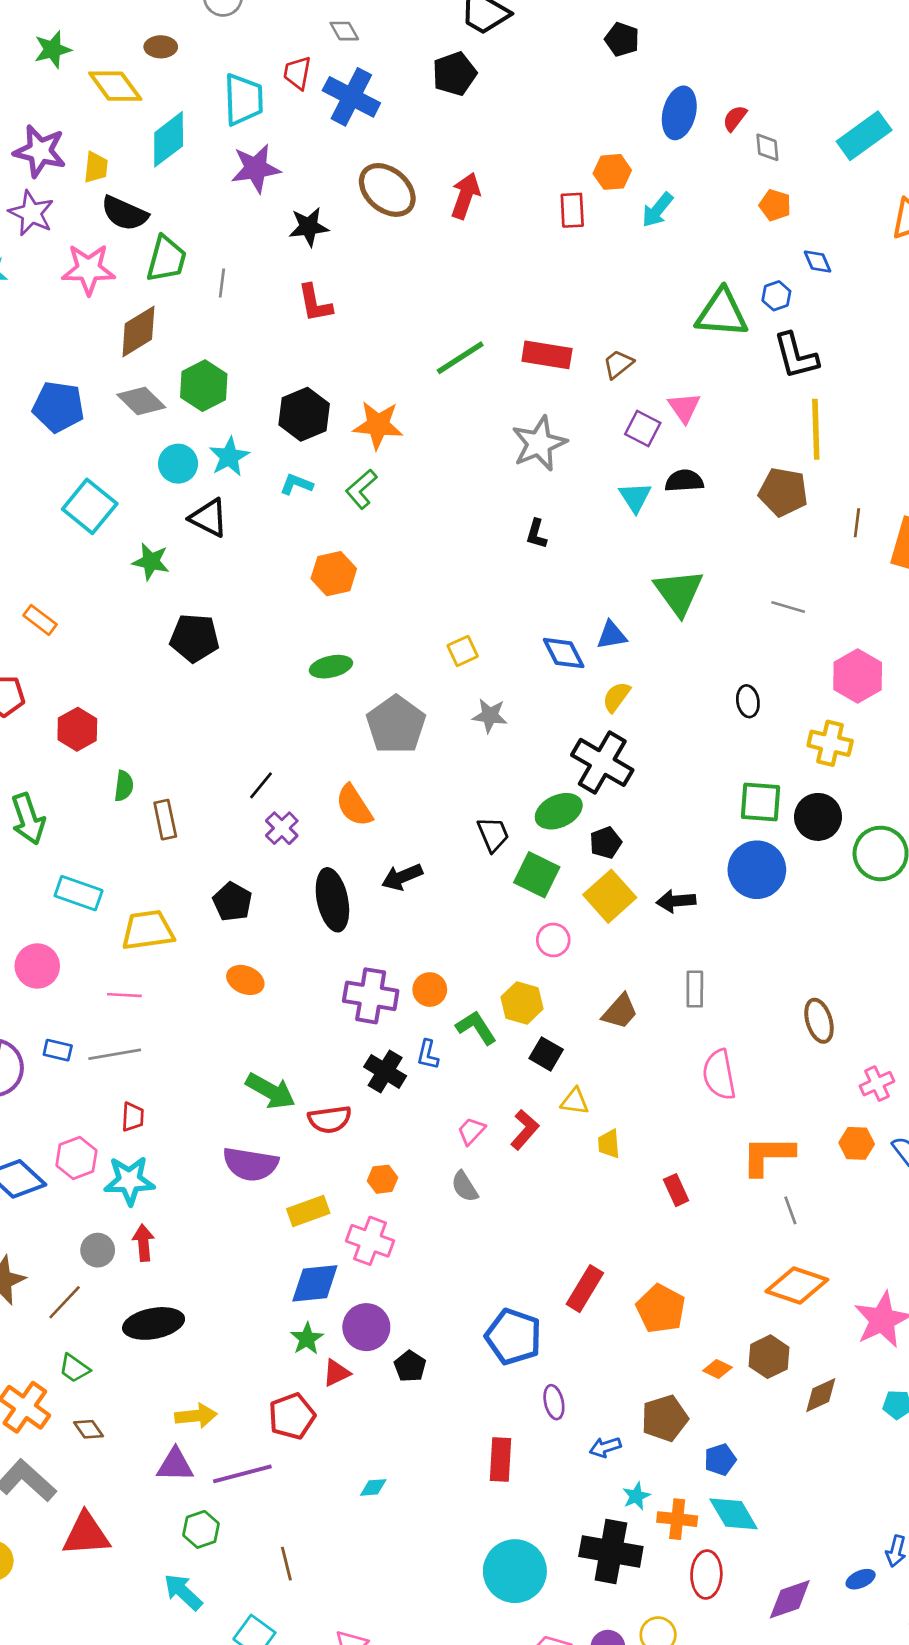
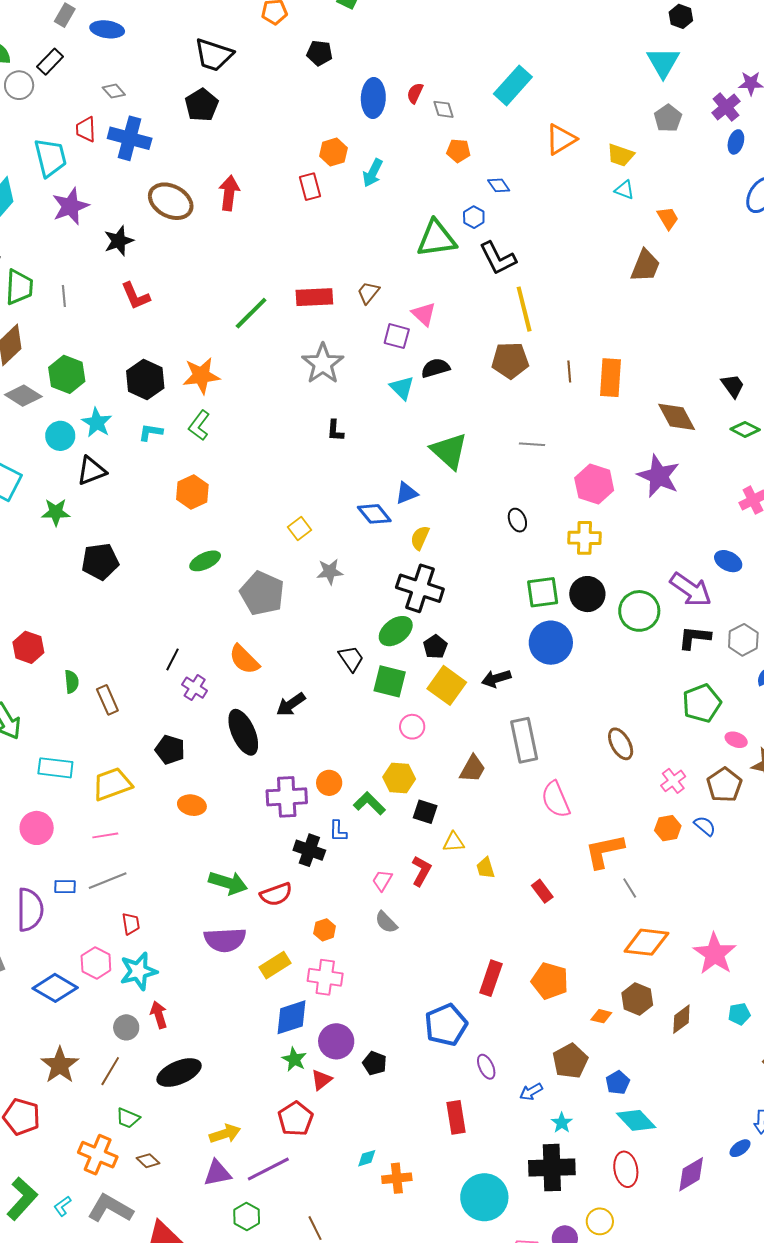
black triangle: (209, 518) -> (91, 471), turned -36
gray rectangle: (695, 989) -> (524, 740), size x1.6
blue pentagon: (513, 1337) -> (446, 1025), turned -30
orange cross: (677, 1519) -> (397, 1178), moved

